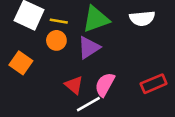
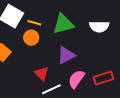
purple triangle: (89, 48) -> (66, 55), moved
pink semicircle: (105, 85) -> (76, 79), moved

